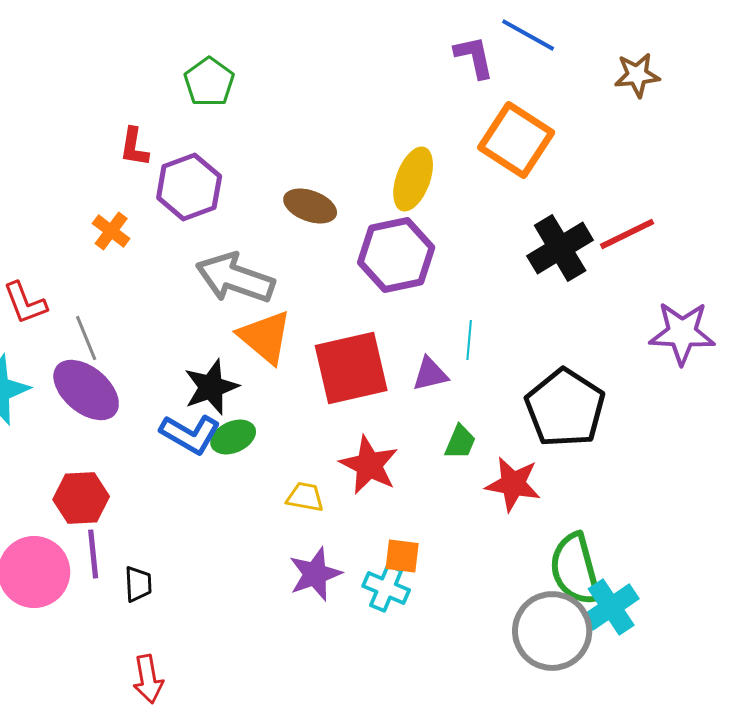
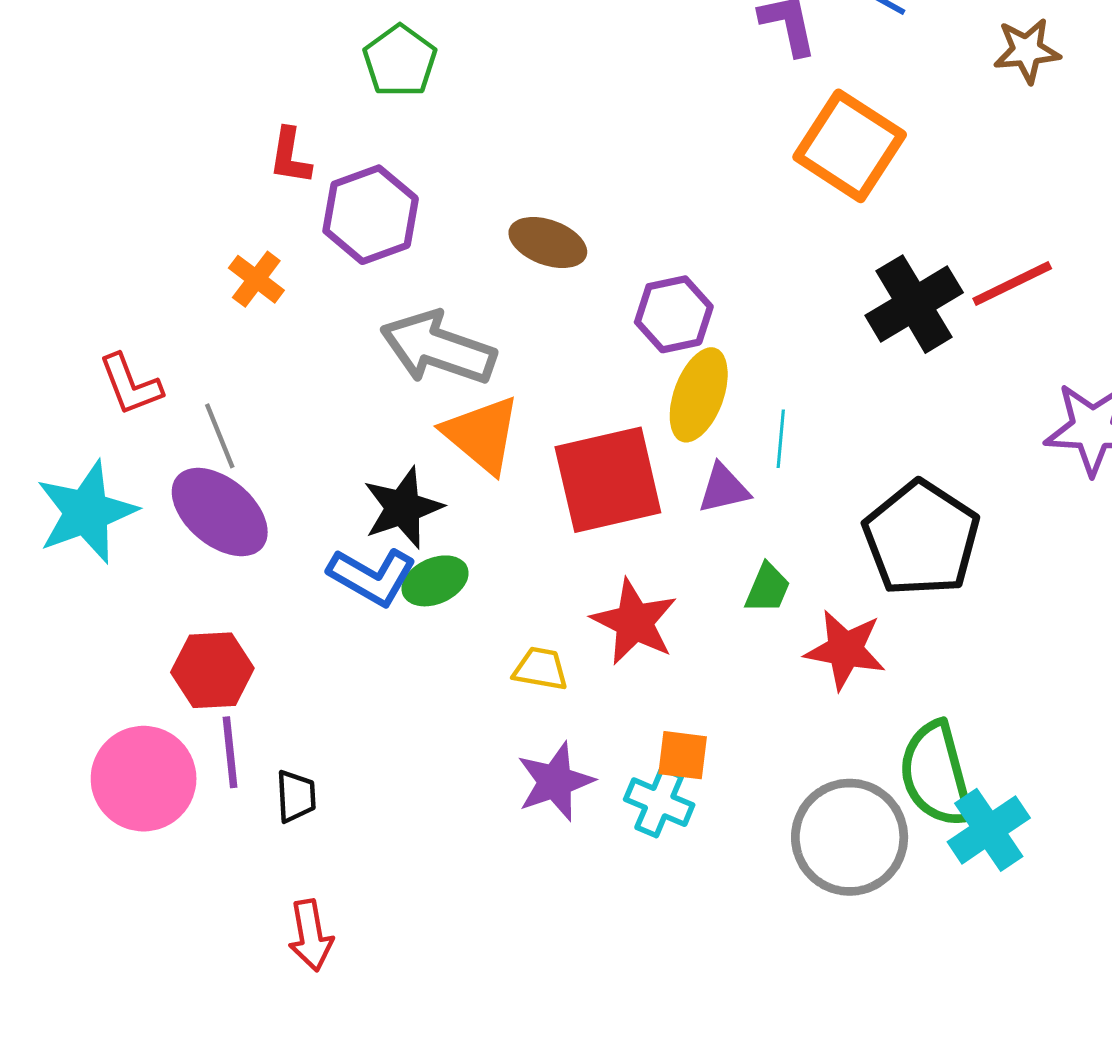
yellow ellipse: (413, 179) -> (699, 395), moved
purple hexagon: (396, 255) -> (674, 314), size x0.7
gray circle: (552, 631) -> (850, 837), moved

